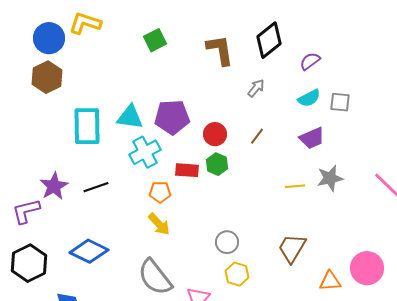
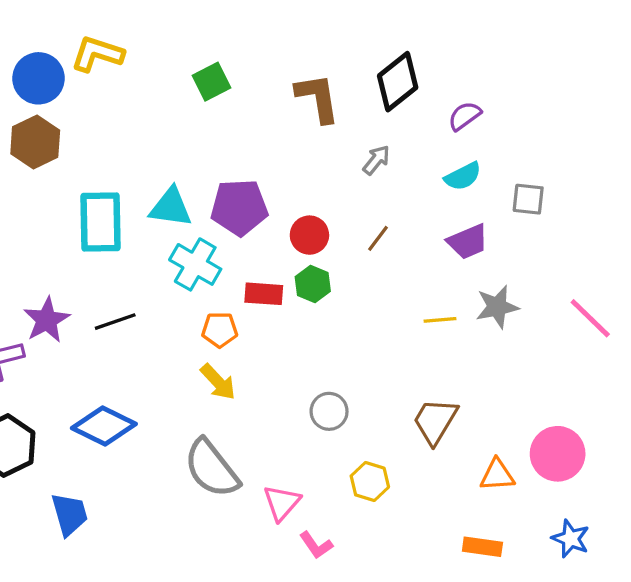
gray square: (340, 102) -> (528, 199), moved
cyan cross: (145, 152) -> (195, 264), turned -32
yellow hexagon: (237, 274) -> (370, 482), moved

